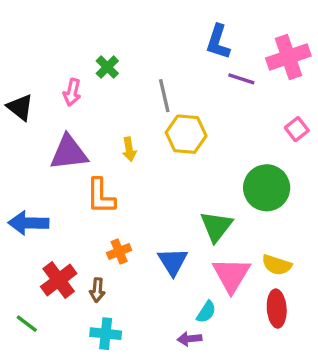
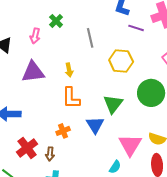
yellow hexagon: (186, 134) -> (121, 61), moved
orange L-shape: (101, 196) -> (71, 98), moved
green triangle: (216, 226) -> (113, 104), moved
blue triangle: (173, 262) -> (95, 125), moved

